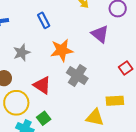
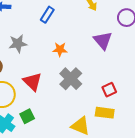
blue rectangle: (44, 20) -> (47, 15), turned 49
orange star: (62, 50) -> (60, 49), size x0.6
red square: (126, 68) -> (109, 90), moved

